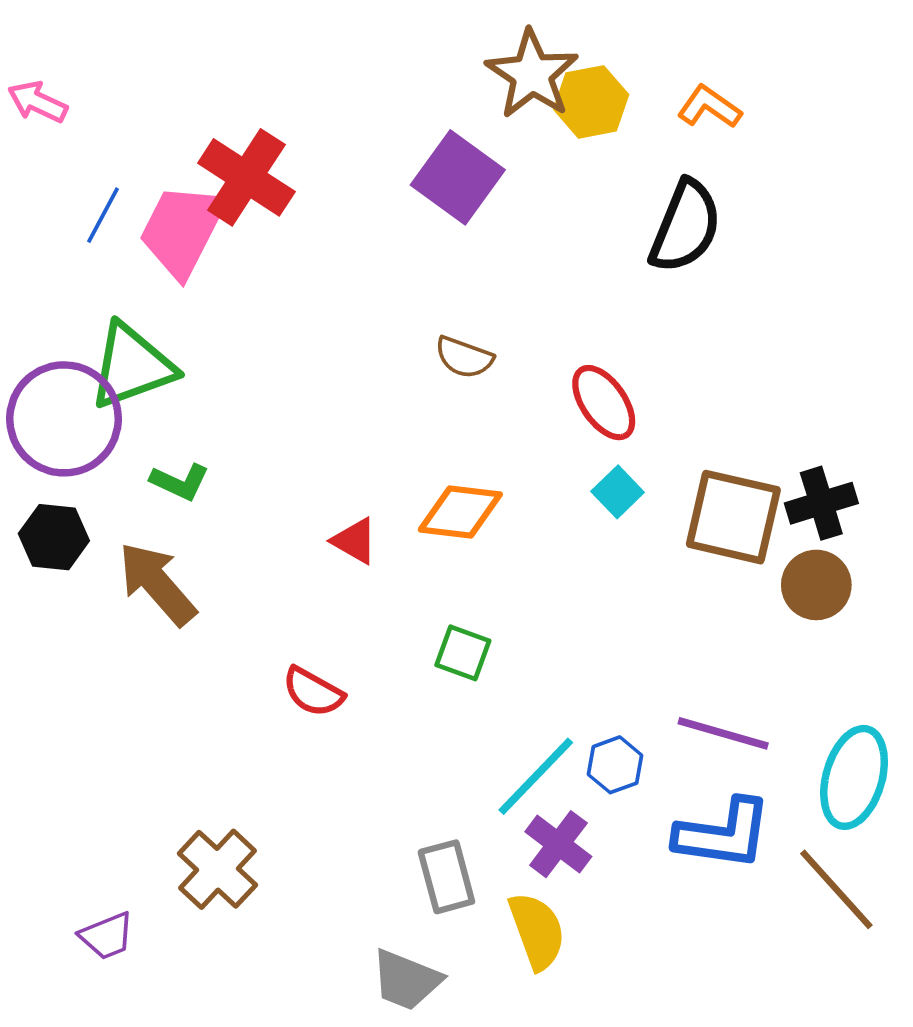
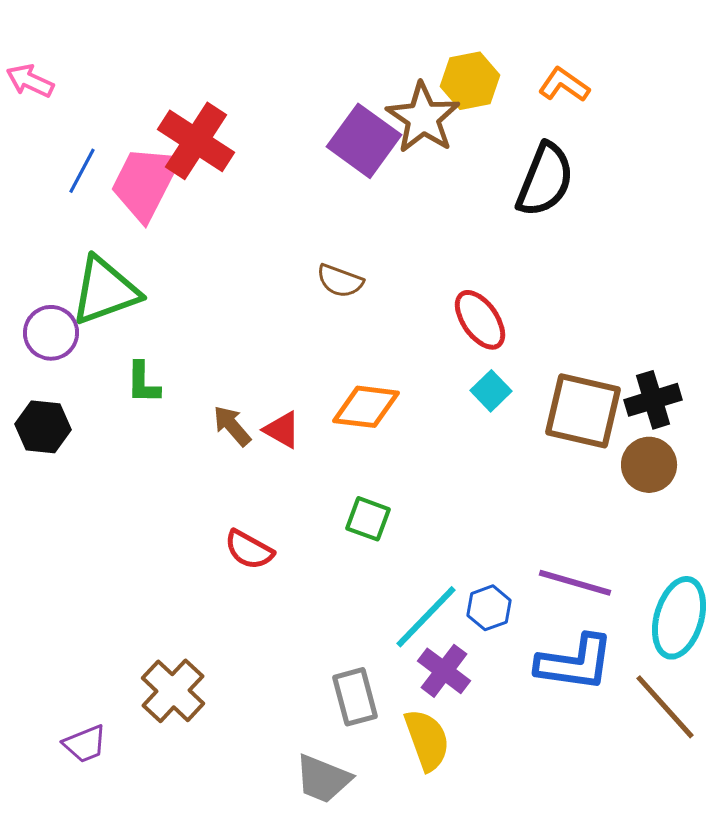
brown star: (532, 74) -> (423, 118), moved
brown semicircle: (464, 357) -> (340, 281), moved
purple circle: (64, 419) -> (51, 333), size x0.6
green L-shape: (180, 482) -> (143, 383), turned 66
brown arrow: (157, 584) -> (232, 426), moved, size x0.6

